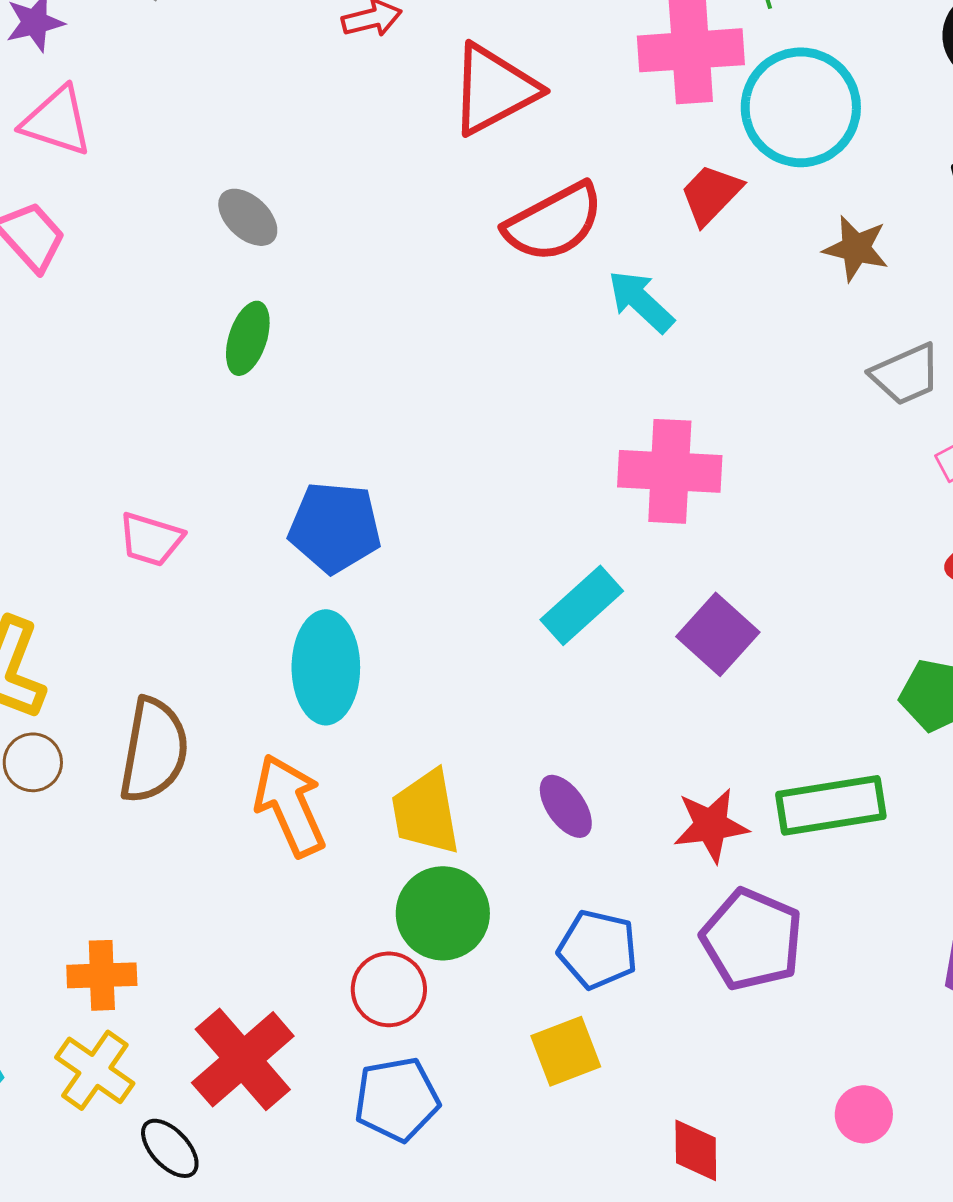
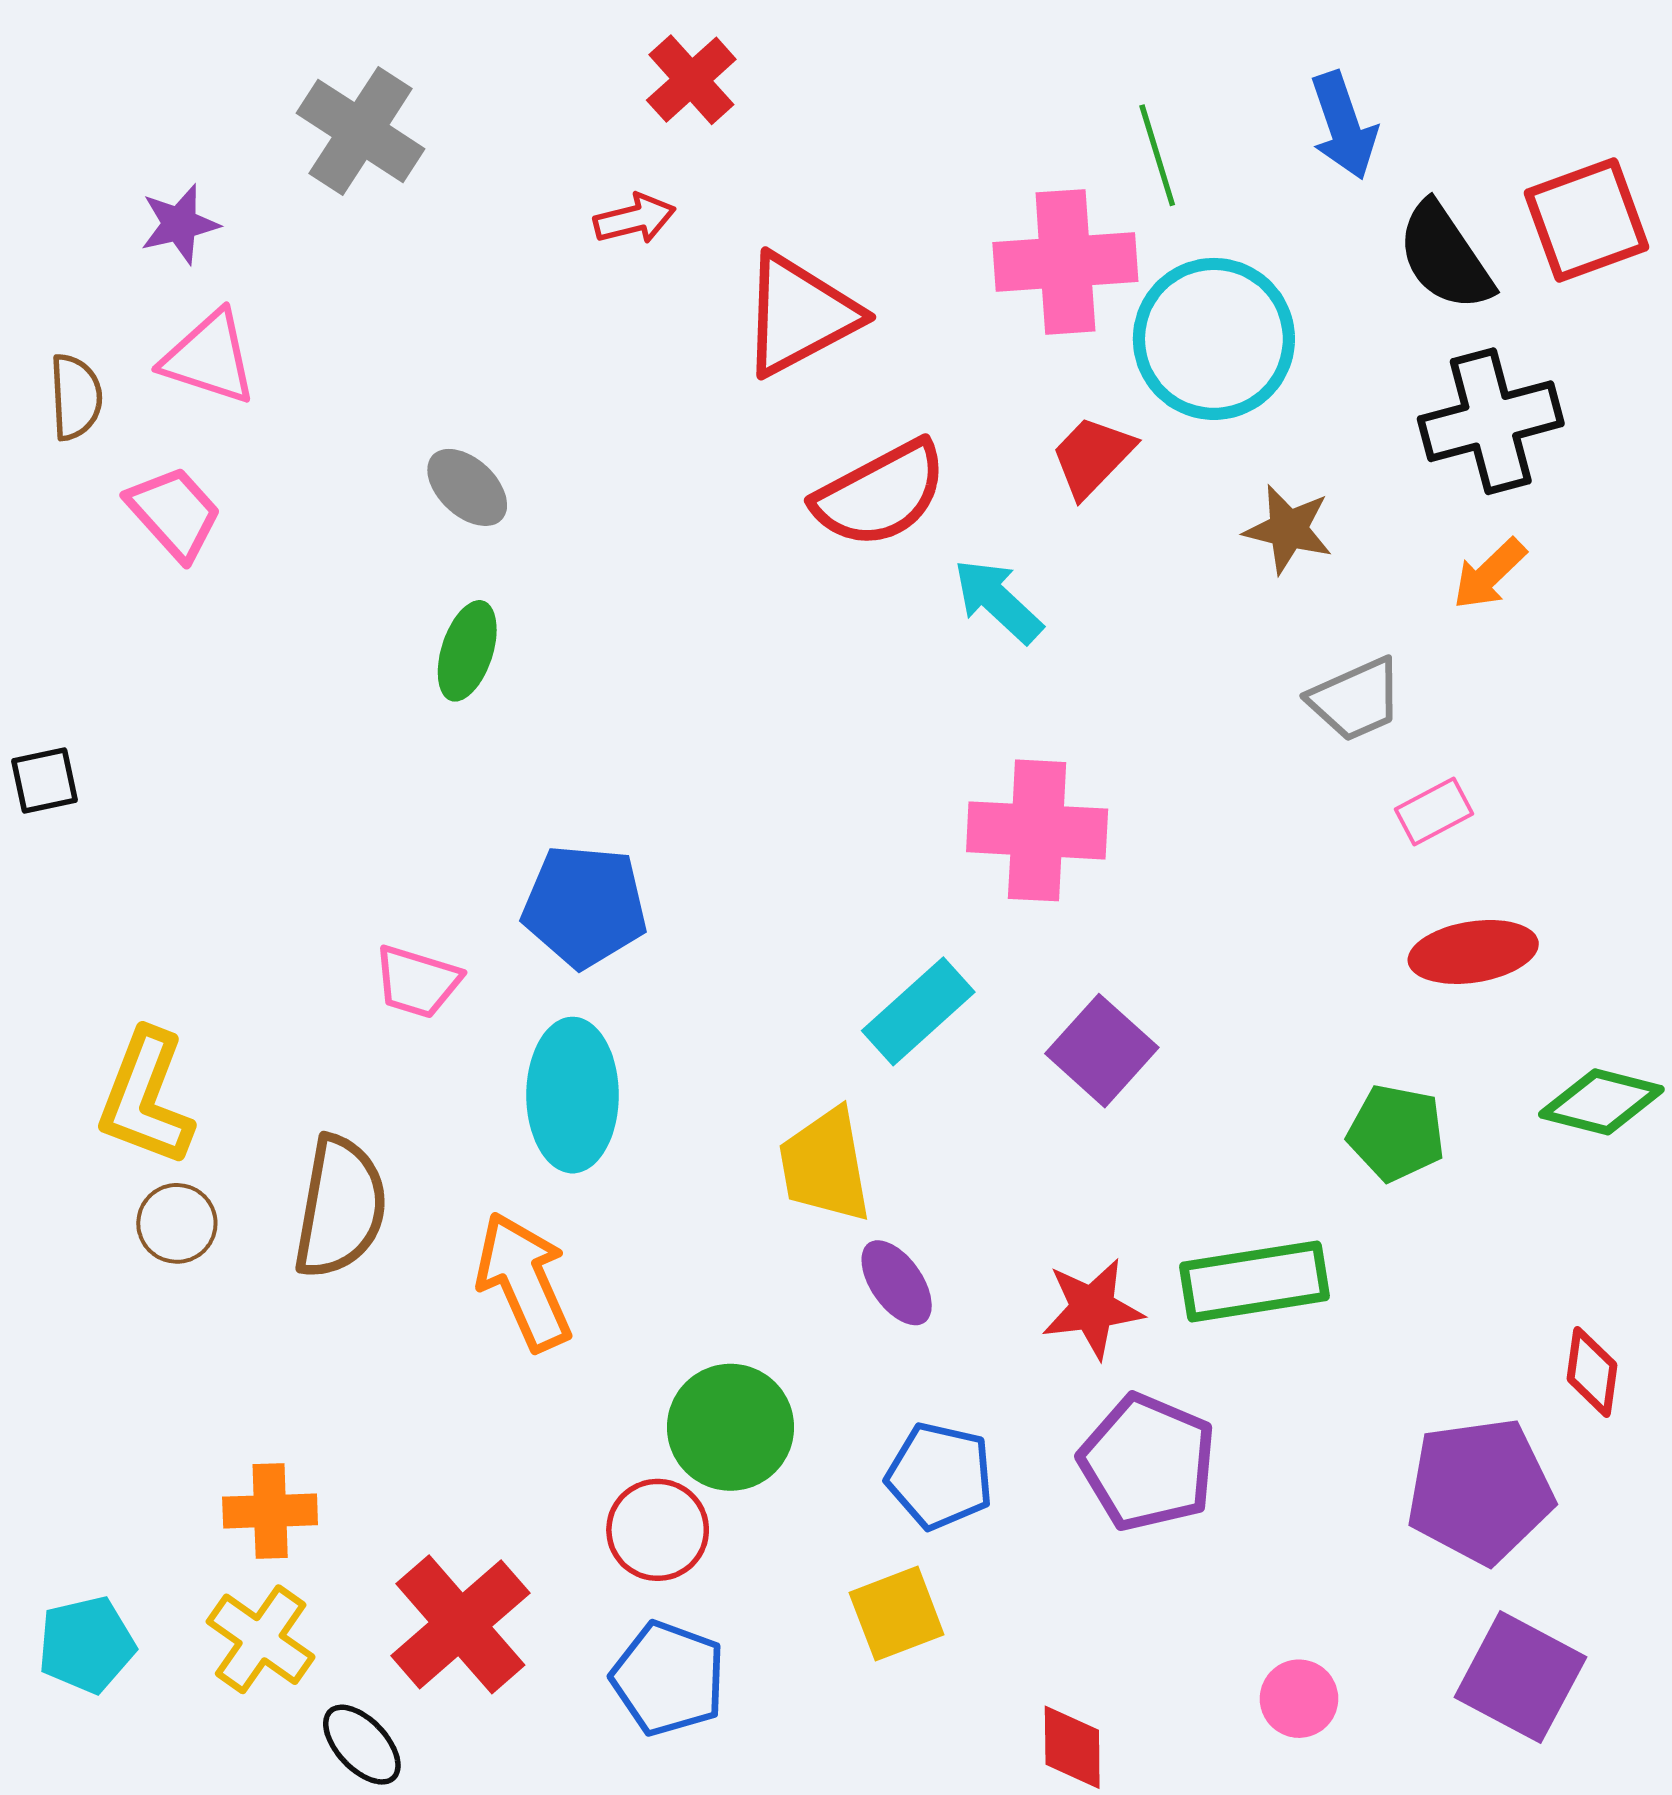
pink trapezoid: (151, 539) -> (417, 982), moved
yellow trapezoid: (426, 812) -> (825, 1165), moved
blue pentagon: (397, 1099) -> (668, 1678), turned 30

